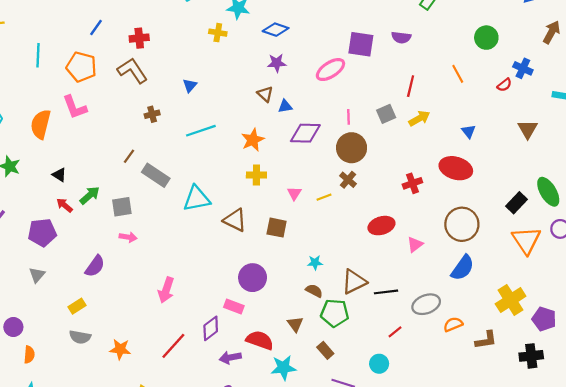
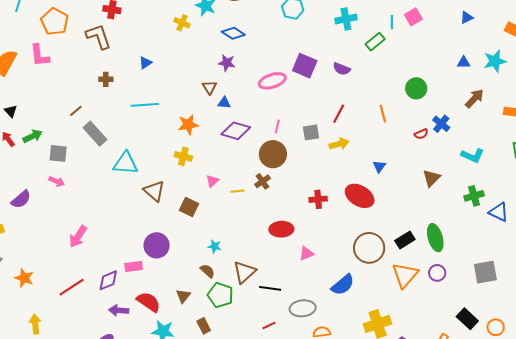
brown circle: (462, 224) -> (369, 248), moved
brown triangle: (354, 282) -> (245, 272), turned -30
pink rectangle: (234, 307) -> (134, 266), turned -42

